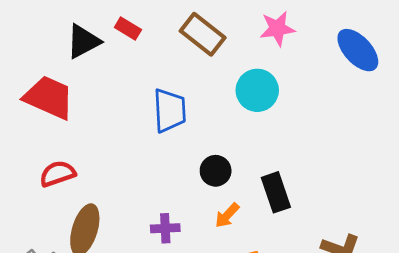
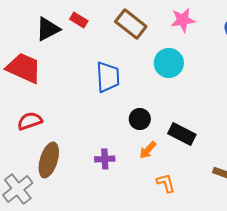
black rectangle: (276, 192) -> (182, 134), turned -44

